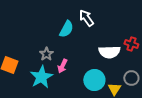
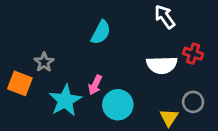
white arrow: (86, 18) -> (165, 17), moved
gray star: (46, 54) -> (44, 62), moved
cyan circle: (94, 80) -> (118, 105), moved

